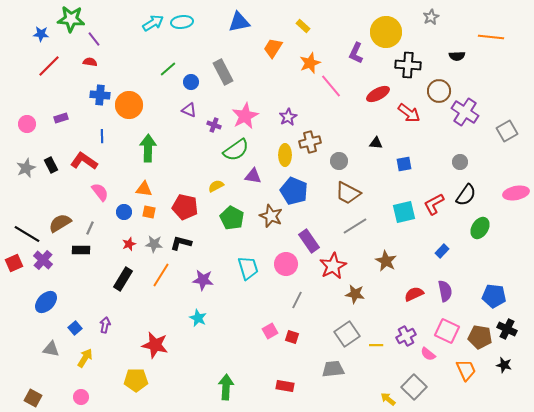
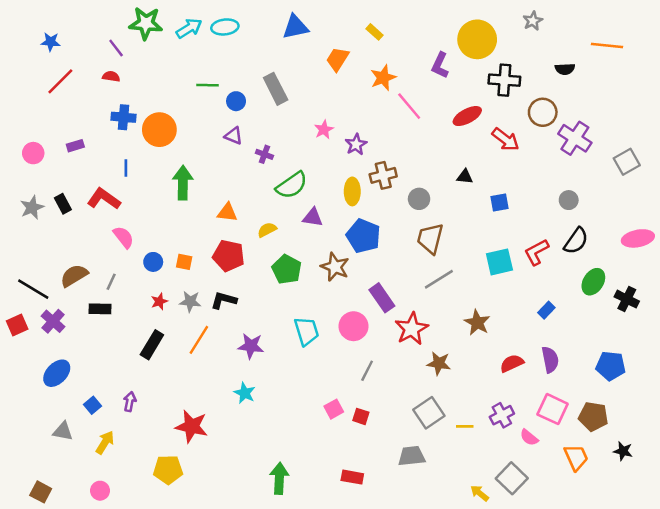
green star: (71, 19) -> (146, 23), moved
green line: (168, 69) -> (208, 85), turned 42
pink star: (245, 116) -> (324, 130), moved, size x0.6
orange triangle: (144, 189) -> (227, 212), moved
brown trapezoid: (348, 193) -> (430, 238), turned 76
black cross: (507, 329) -> (627, 299), moved

